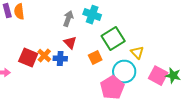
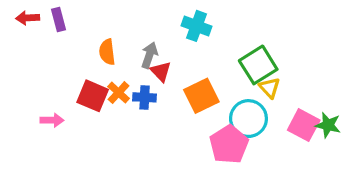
orange semicircle: (19, 12) -> (107, 52), moved
gray arrow: (68, 19) -> (149, 55), moved
green square: (113, 39) -> (258, 65), moved
orange square: (95, 58) -> (201, 96), size x1.5

